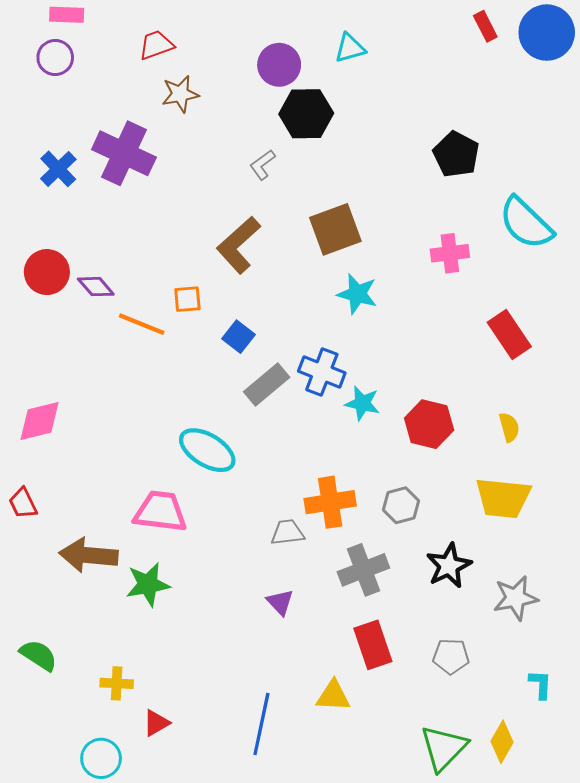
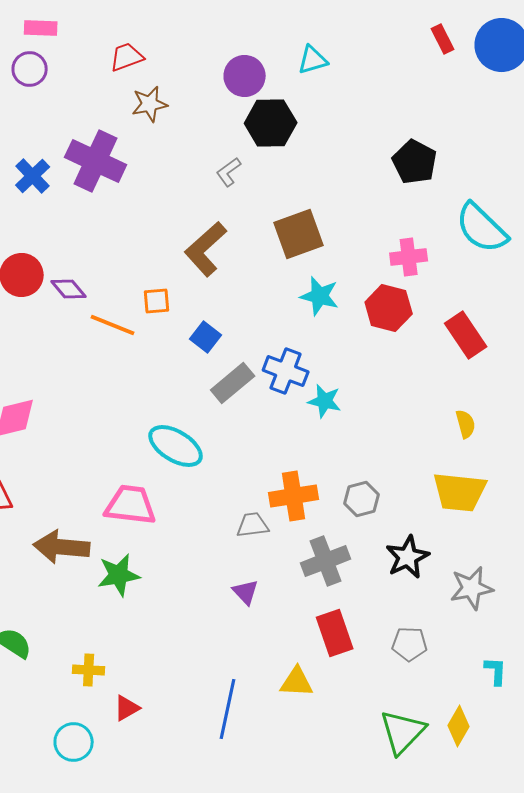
red hexagon: (429, 424) -> (389, 308), moved

